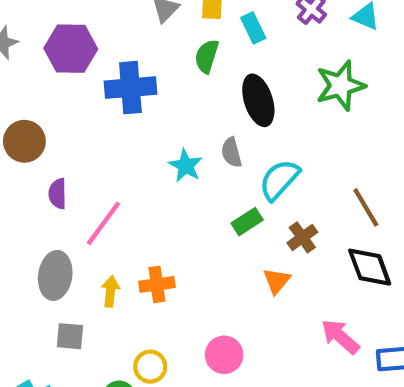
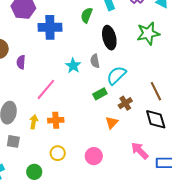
purple semicircle: (58, 194) -> (21, 62), moved
pink line: (104, 223) -> (46, 89), moved
pink circle: (224, 355) -> (94, 156), moved
yellow circle: (150, 367) -> (58, 153), moved

